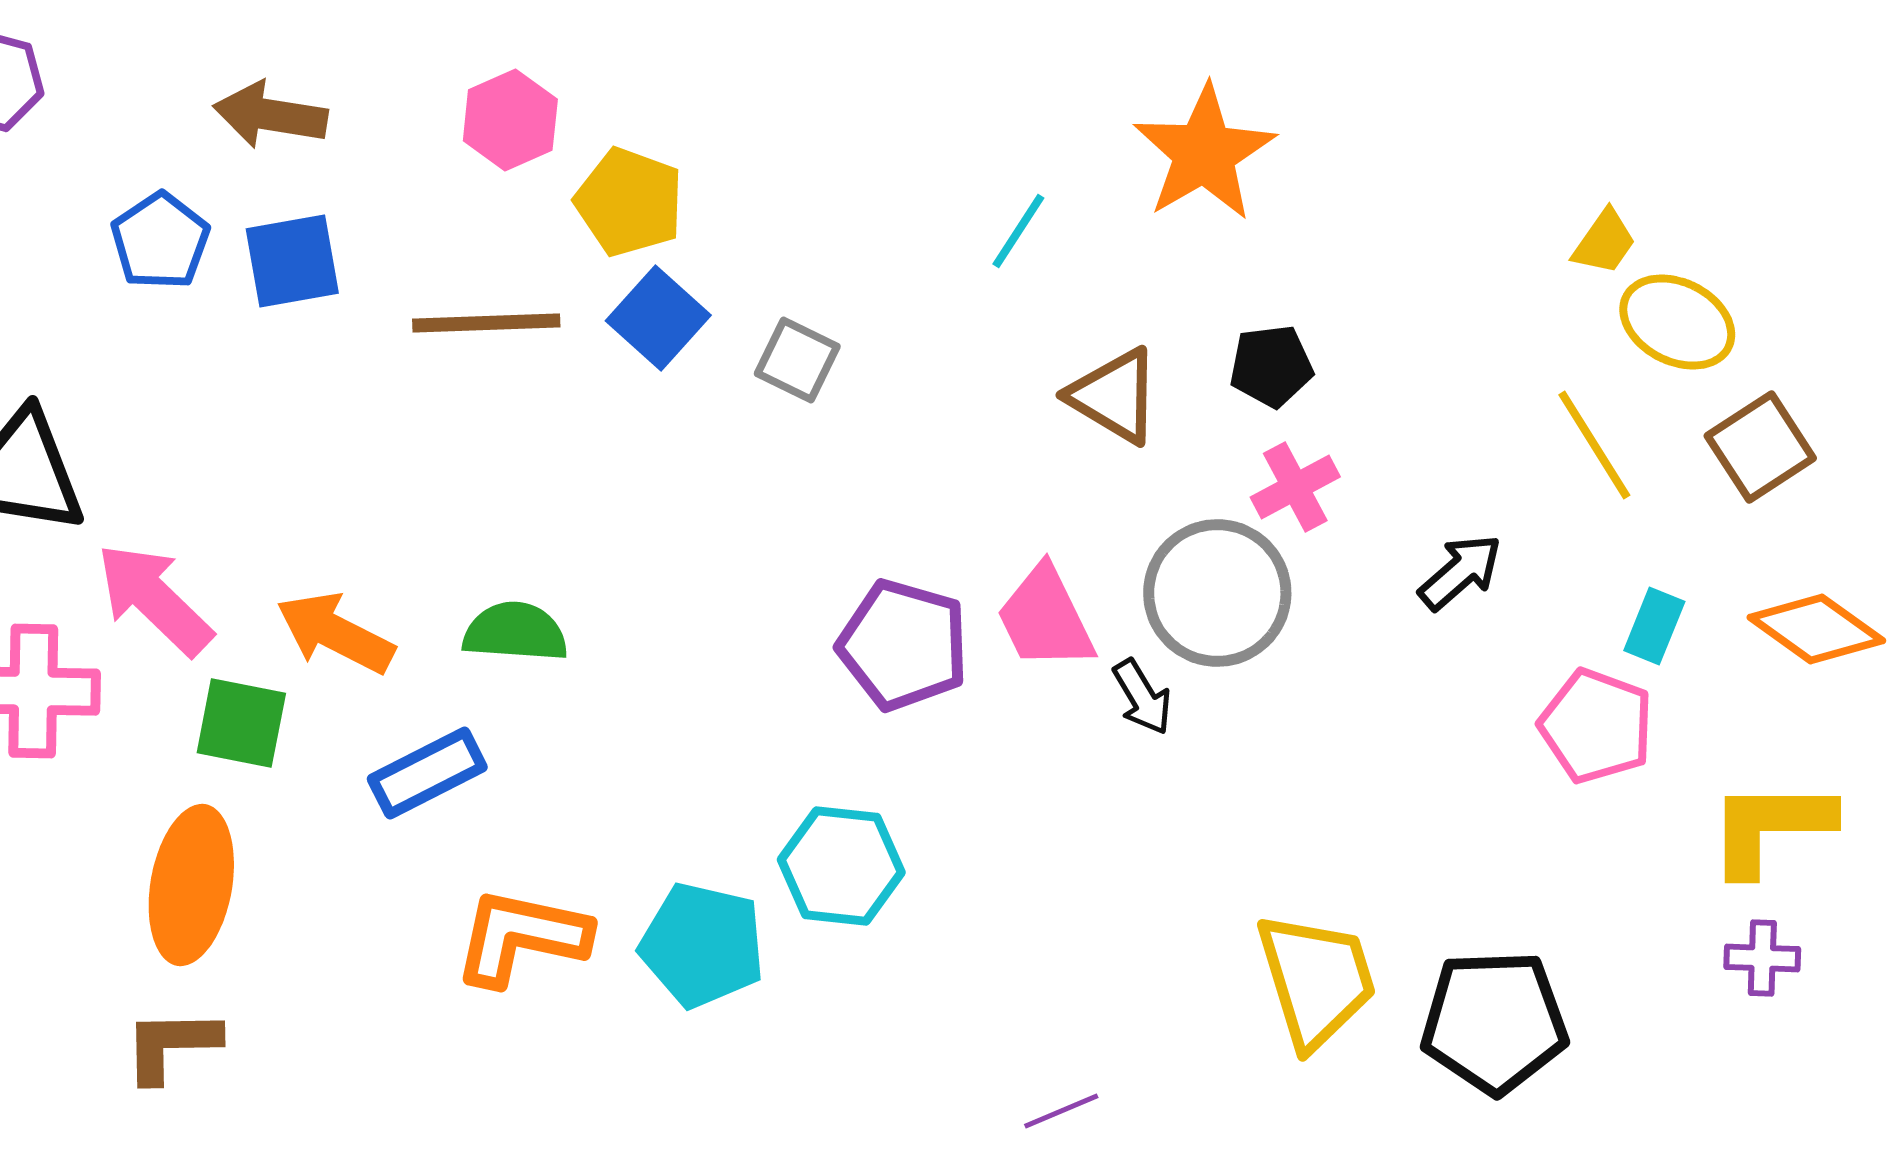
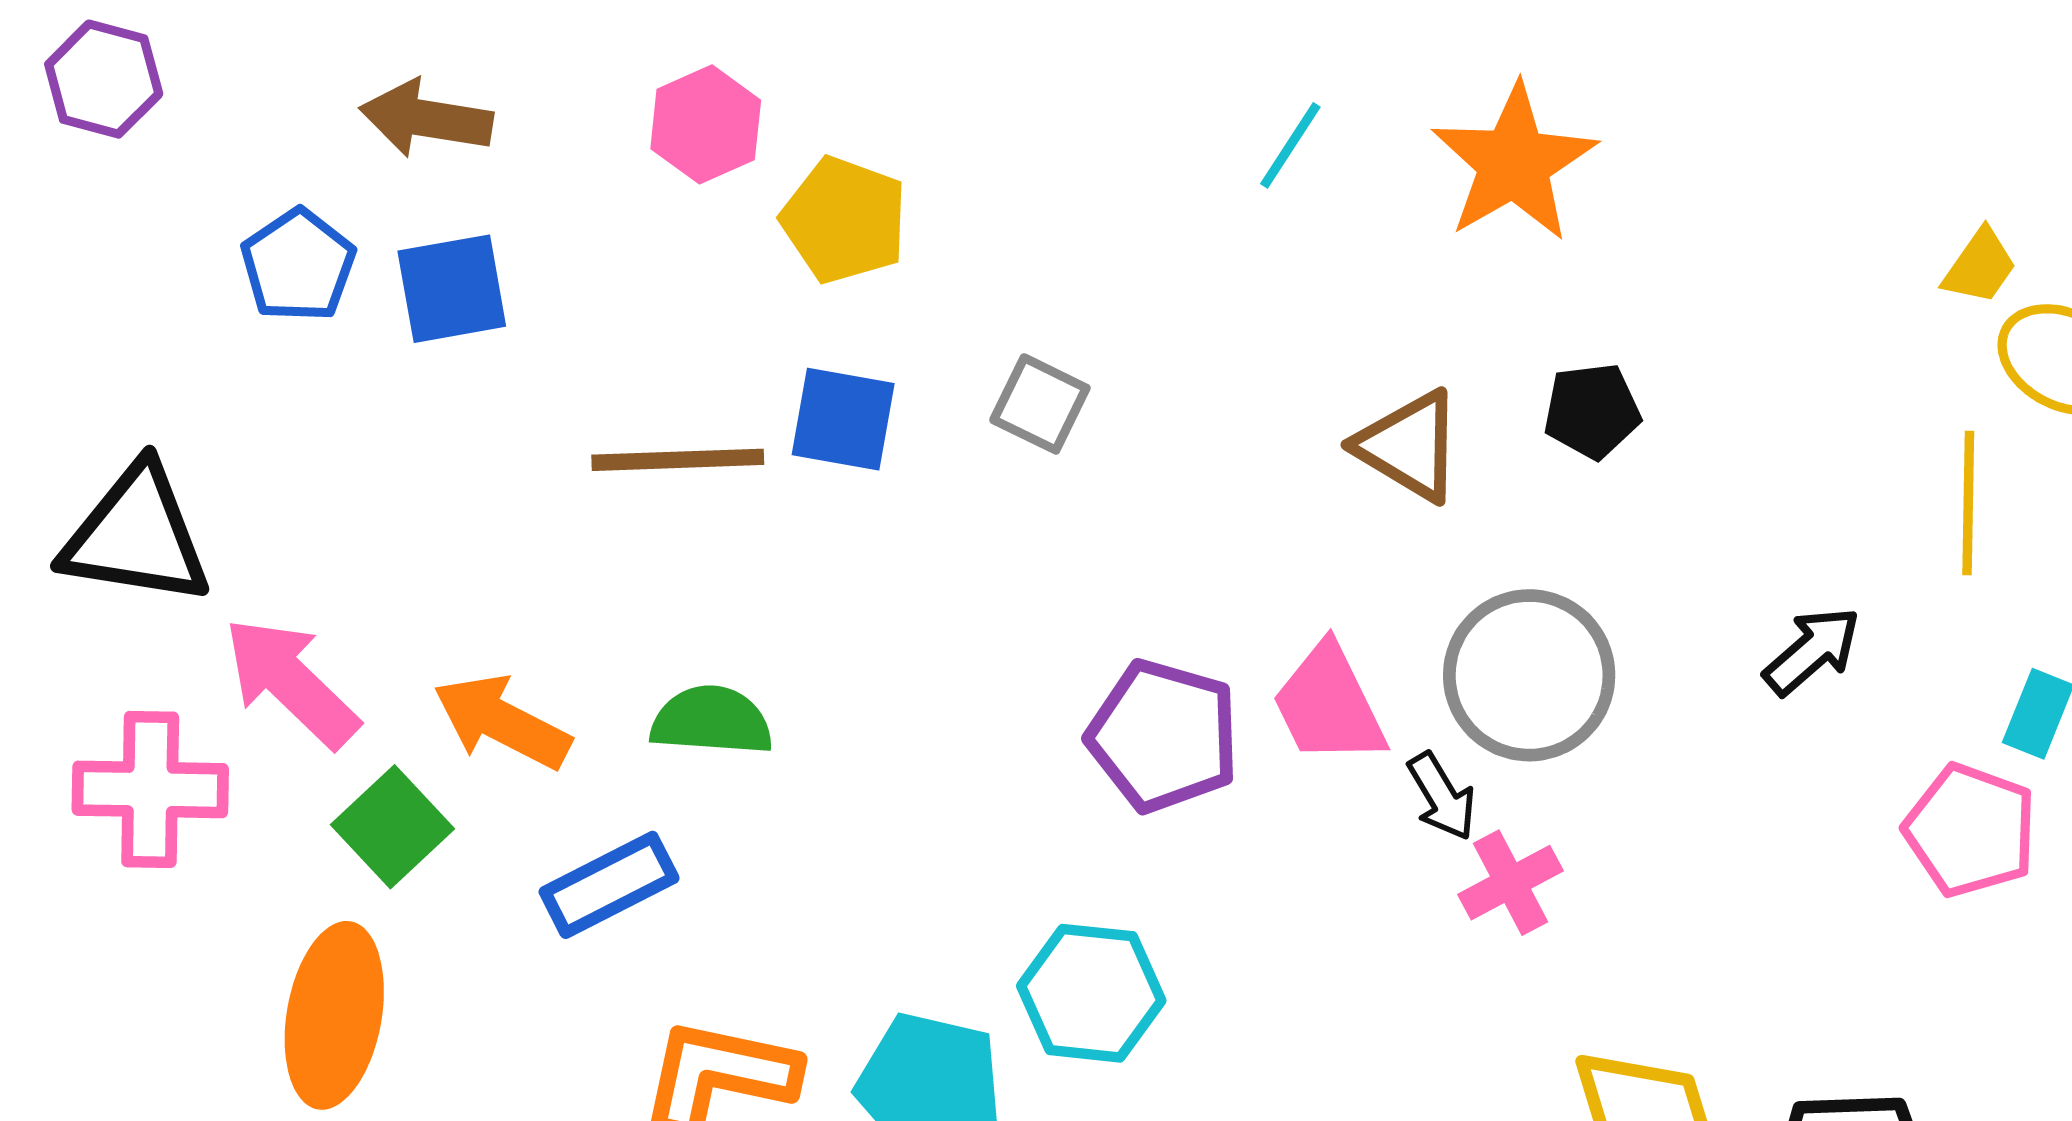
cyan line: (1018, 231) -> (1290, 145), moved
blue square: (658, 318) -> (843, 419), moved, turned -32
brown line: (486, 323) -> (678, 460), moved
yellow line: (1594, 445) -> (1968, 503), turned 33
pink cross: (1295, 487) -> (1510, 883), moved
green square: (241, 723) -> (392, 827), turned 36

